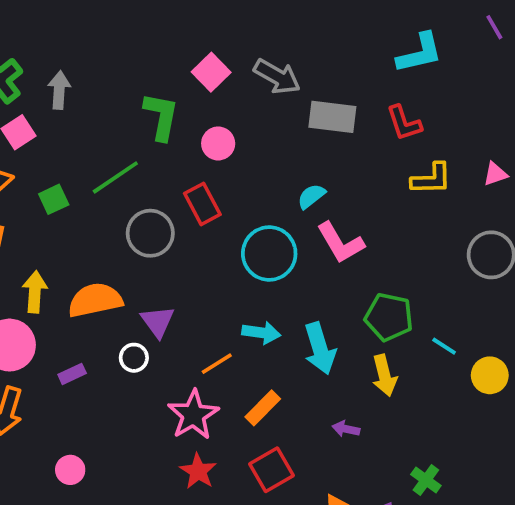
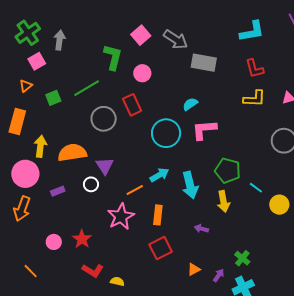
red L-shape: (404, 123) -> (255, 69), moved
pink L-shape: (340, 243) -> (204, 130), turned 112
cyan arrow: (261, 333) -> (159, 175), turned -42
orange rectangle: (263, 408) -> (158, 215), turned -42
red star: (198, 471) -> (82, 239), moved

